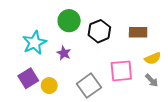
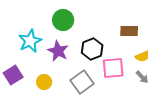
black hexagon: (99, 31) -> (92, 49), moved
purple star: (64, 53) -> (58, 51), size x1.5
purple square: (28, 78) -> (13, 75), moved

